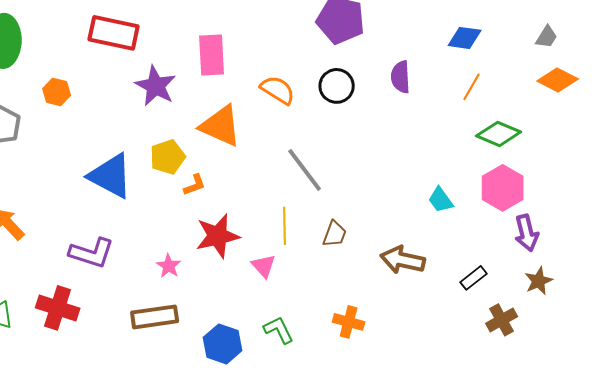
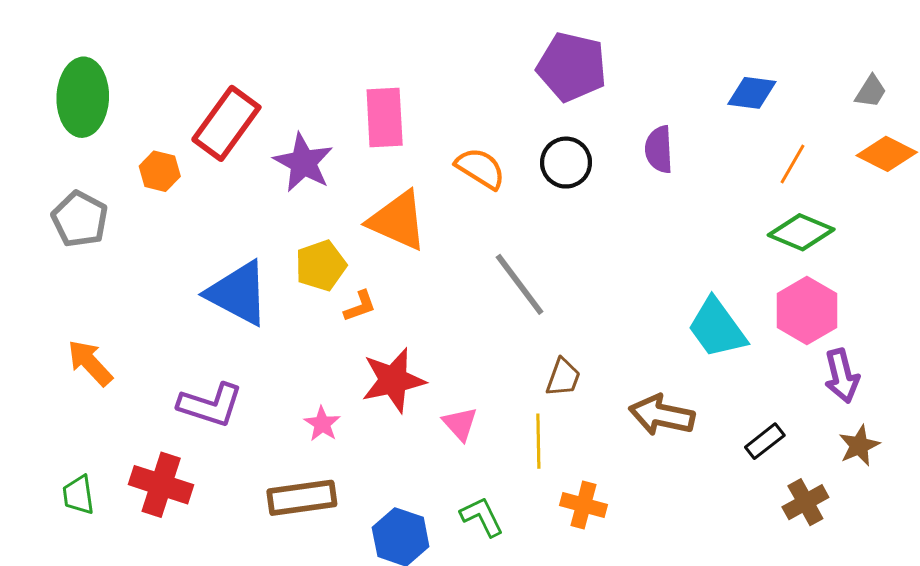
red rectangle: (114, 33) -> (226, 123), moved, turned -66
orange line: (472, 87) -> (792, 164), moved
cyan trapezoid: (441, 200) -> (717, 328), size x1.6
yellow line: (285, 226) -> (538, 441), moved

